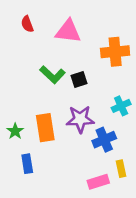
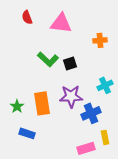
orange cross: (115, 52) -> (100, 40), size x0.6
blue rectangle: (27, 164) -> (27, 133), turned -63

